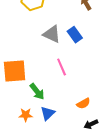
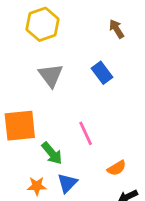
gray triangle: (52, 34) -> (51, 75), moved, turned 30
pink line: (62, 67) -> (86, 133), moved

